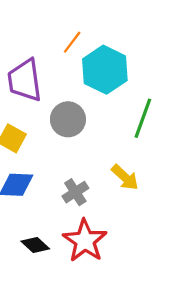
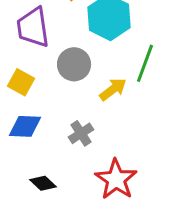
yellow arrow: (125, 177) -> (113, 89), moved, turned -80
red star: (85, 241) -> (116, 179), moved

